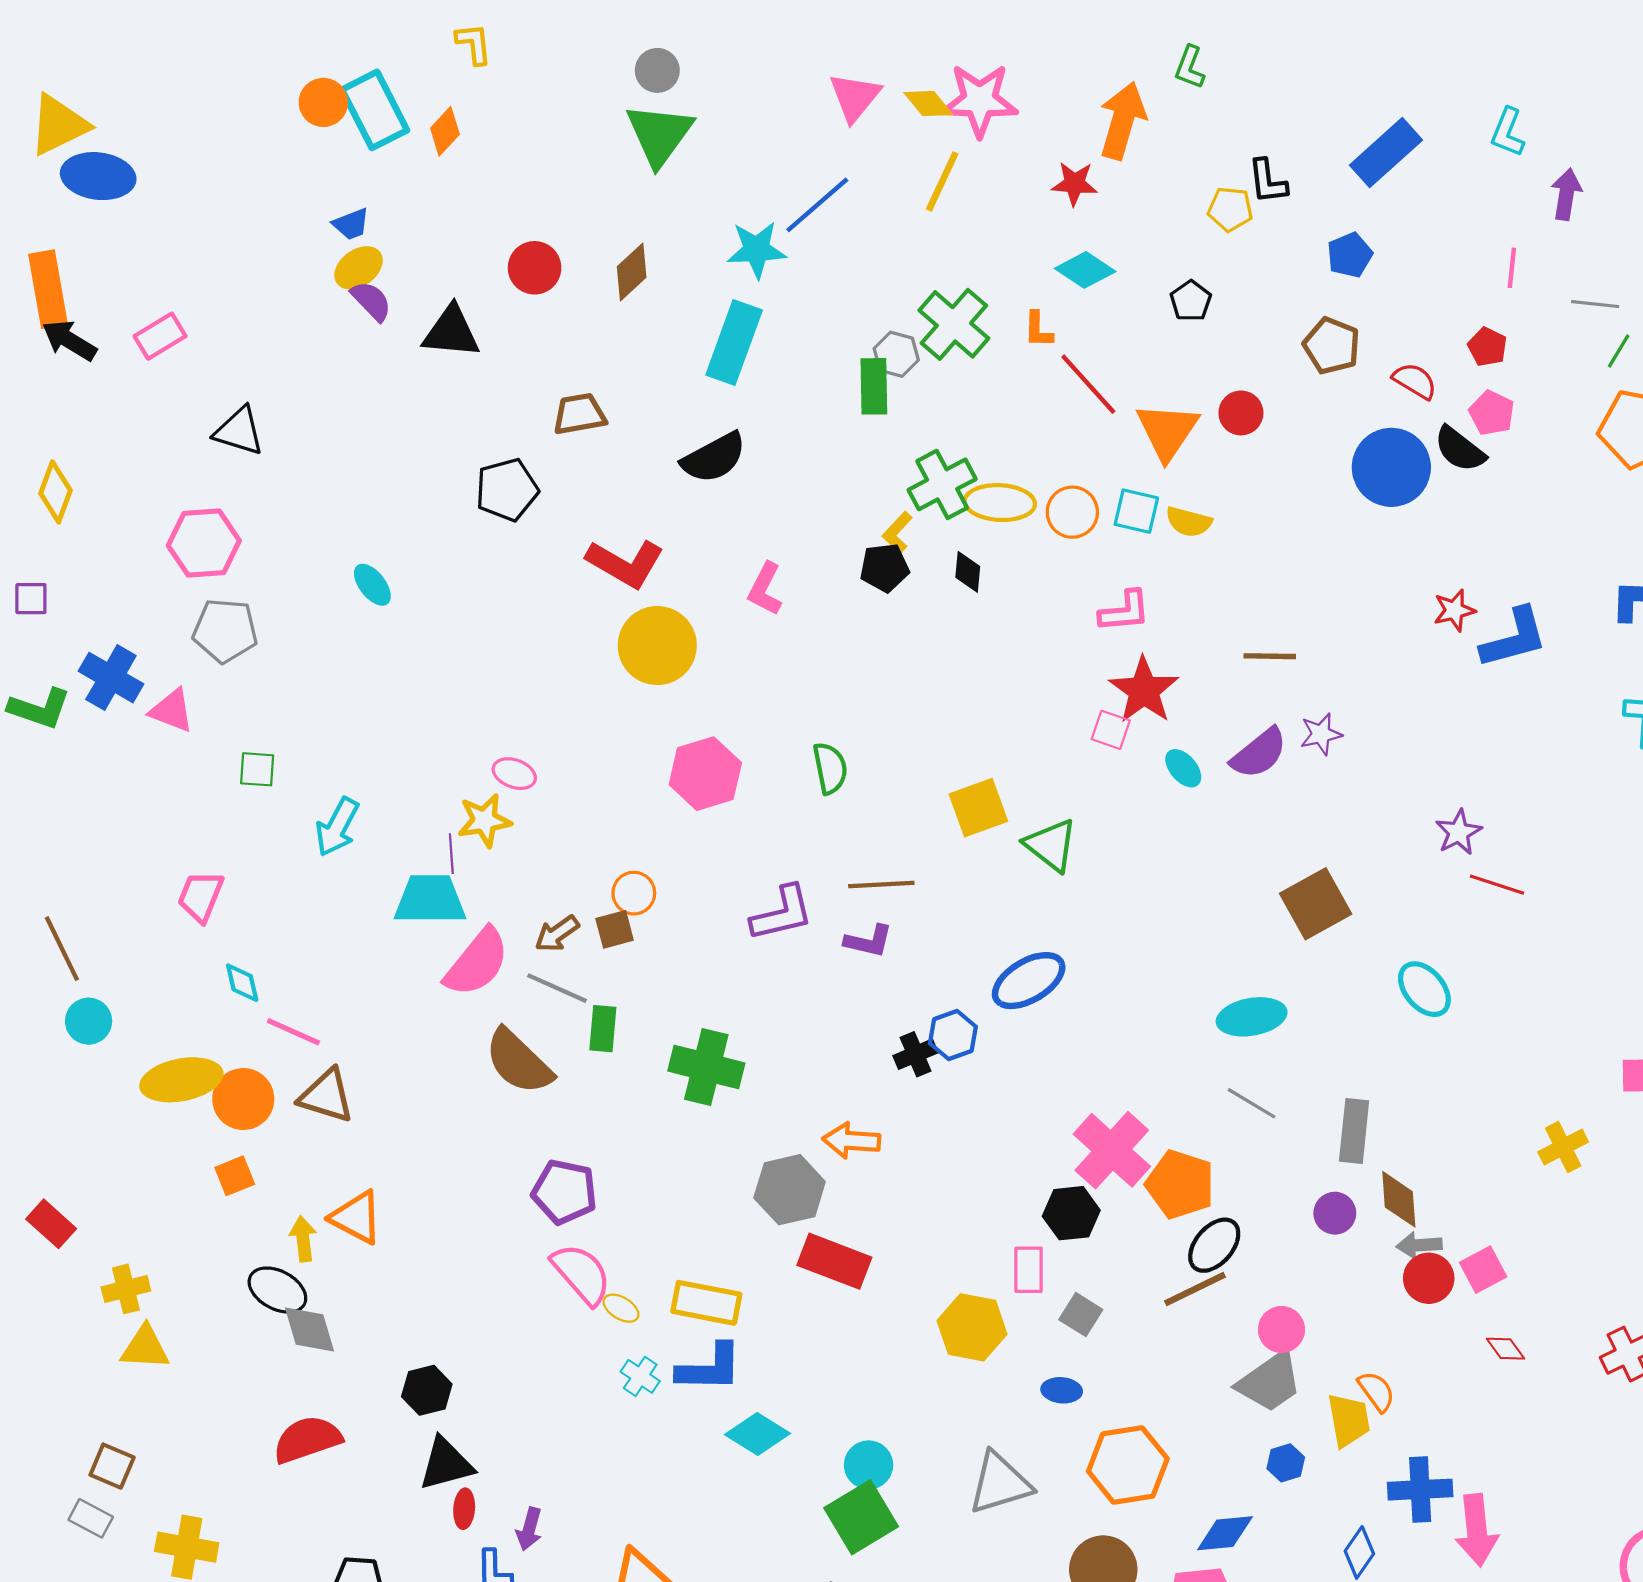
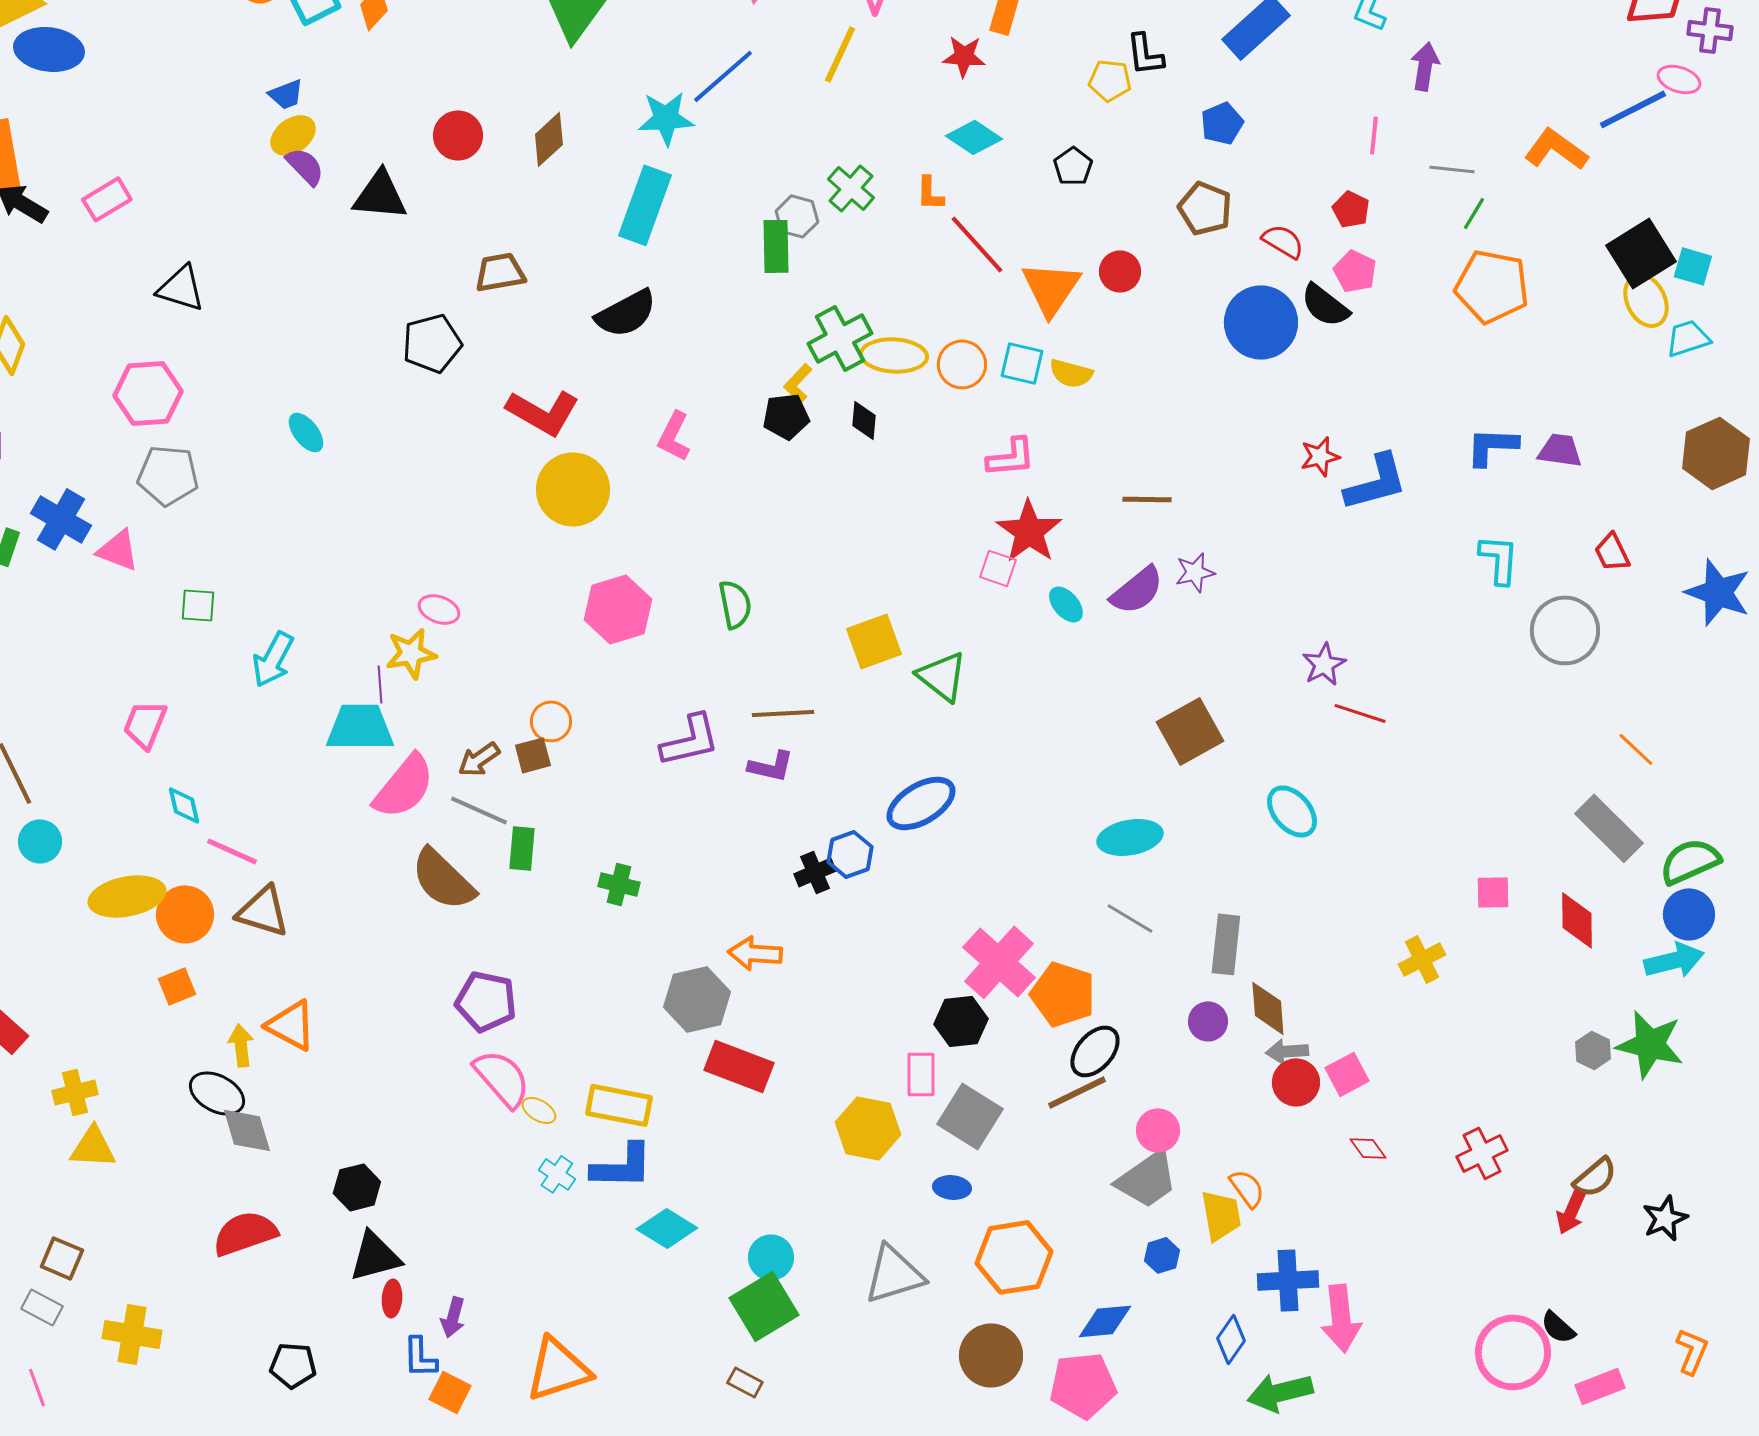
green cross: (954, 324) -> (851, 188), size x0.7
green cross: (706, 1067) -> (619, 884), size x0.6
gray square: (1081, 1315) -> (970, 1116), size x1.6

